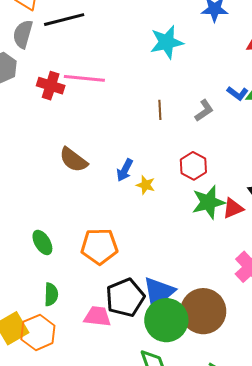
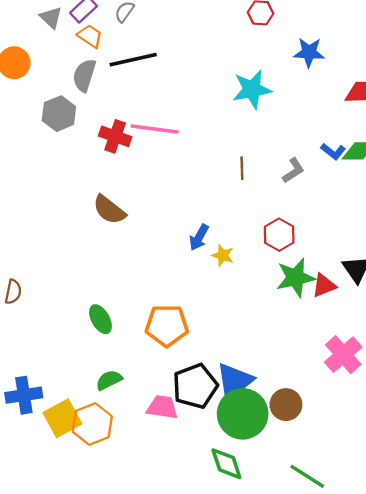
brown semicircle: (73, 160) -> (109, 210), moved
green semicircle: (51, 294) -> (109, 380), turned -120
brown circle: (203, 311) -> (286, 405), size x0.6

